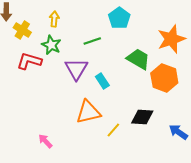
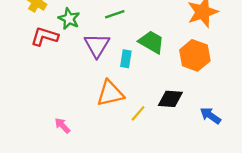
green trapezoid: (138, 59) -> (151, 42), moved
cyan rectangle: (102, 81) -> (126, 59), turned 42

